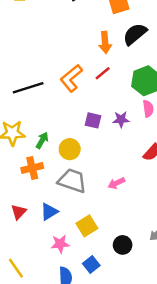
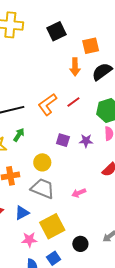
orange arrow: (105, 43) -> (75, 67), moved
green arrow: (42, 140) -> (19, 135), moved
yellow square: (87, 226) -> (52, 226), size x1.4

